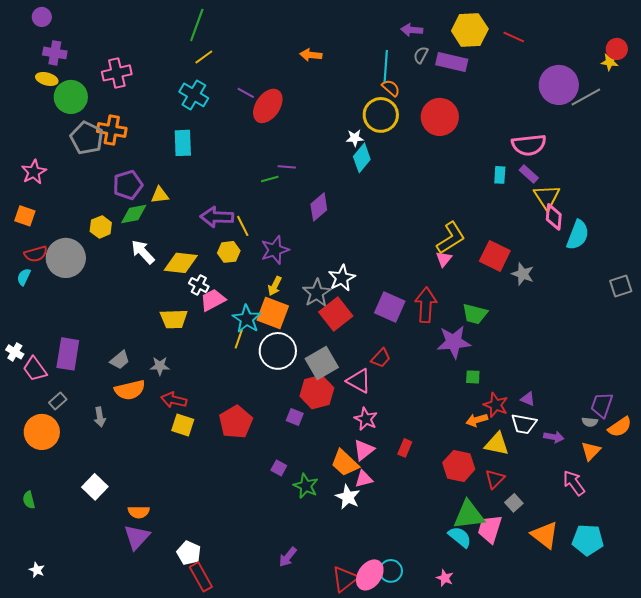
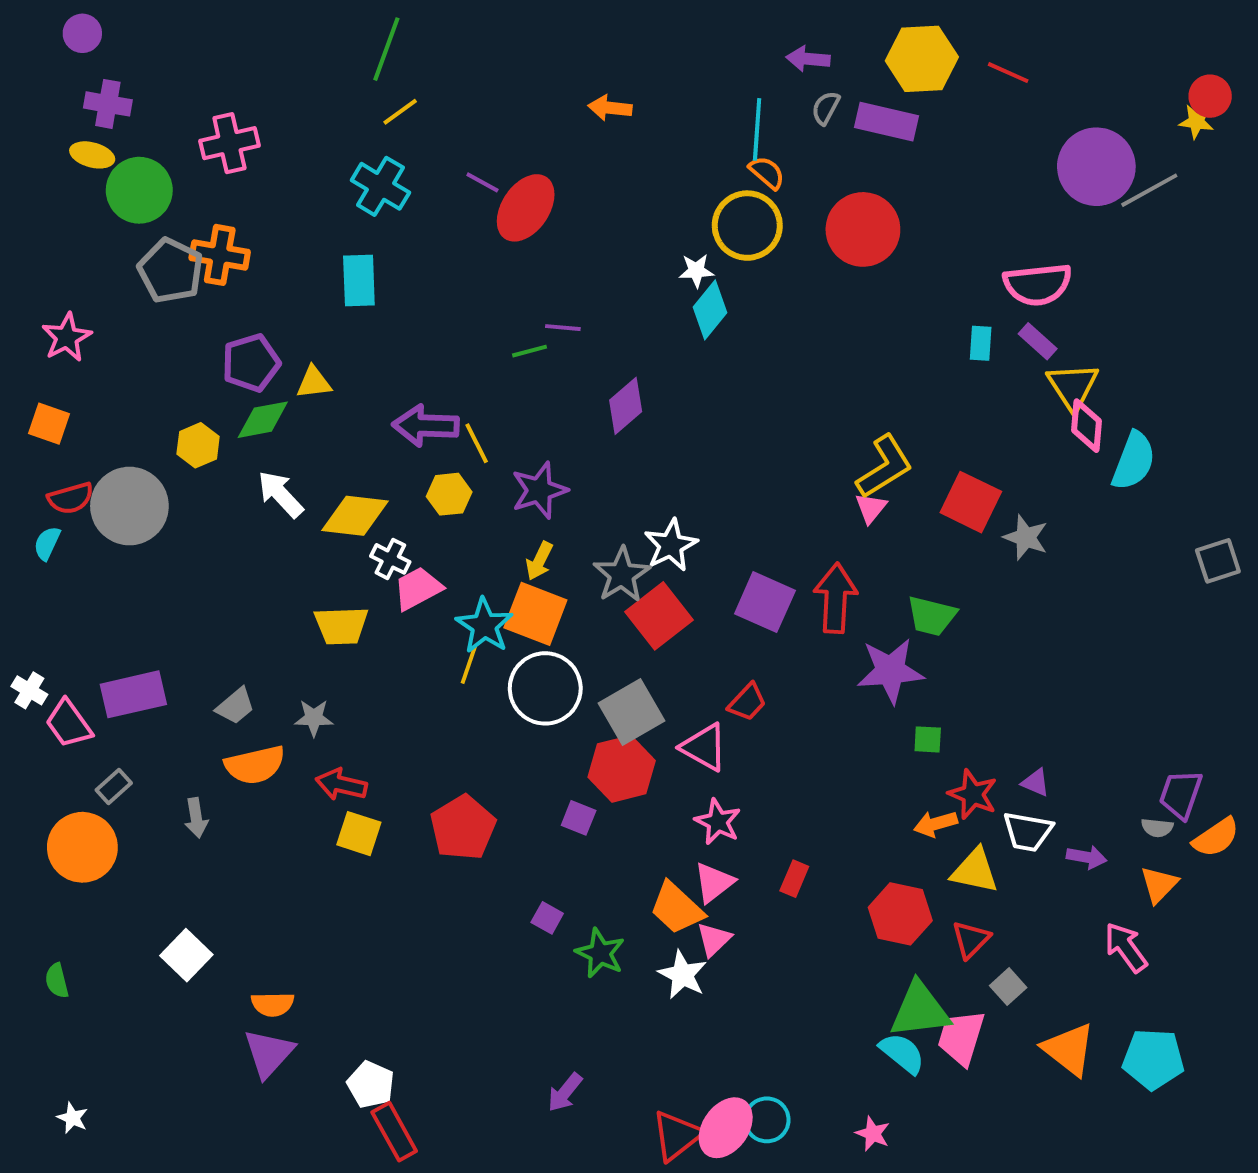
purple rectangle: (68, 354) -> (133, 694), turned 68
pink triangle: (364, 479) -> (714, 939), turned -30

